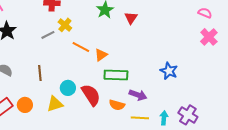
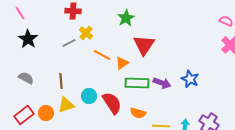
red triangle: (131, 18) -> (144, 45), moved, size x1.6
purple arrow: (138, 95) -> (162, 83), moved
yellow triangle: (55, 104) -> (66, 105), moved

